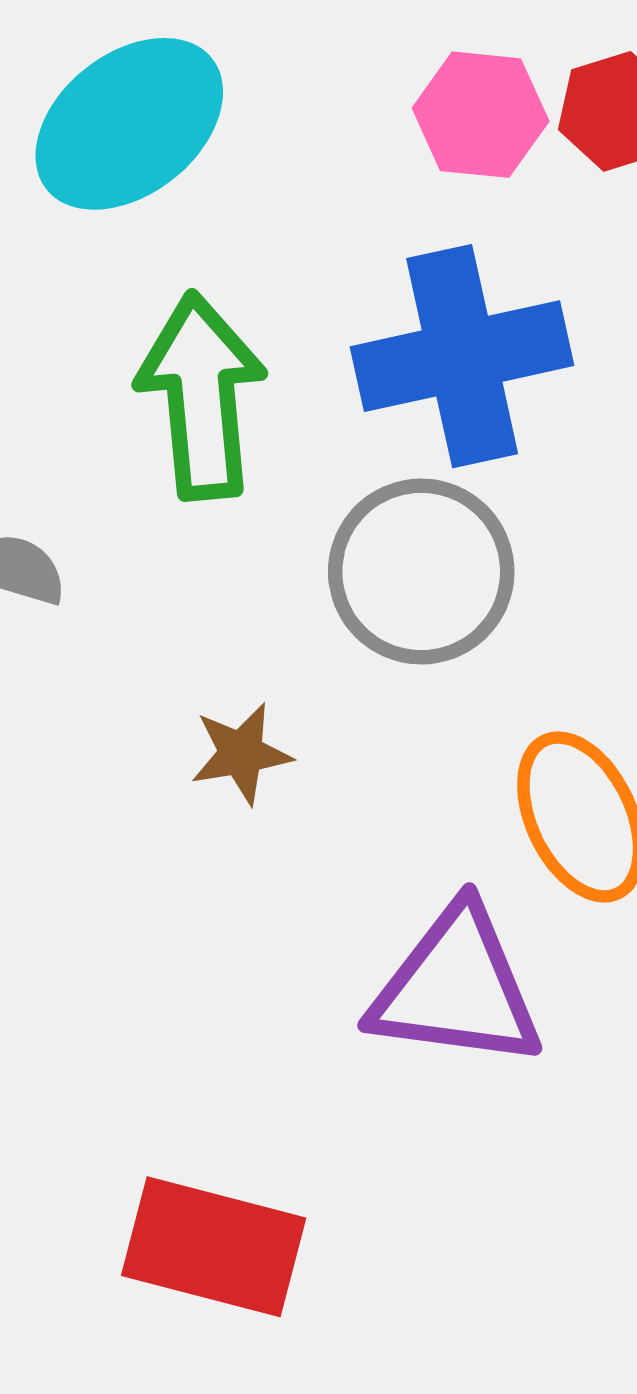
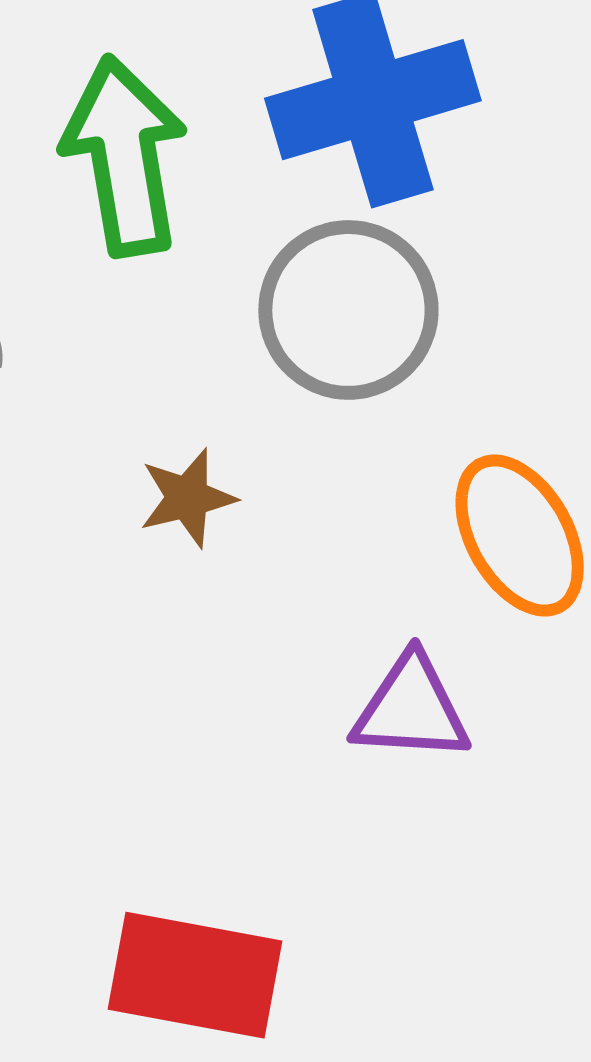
purple triangle: (456, 988) -> (411, 709), size x0.7

